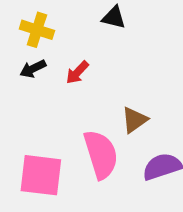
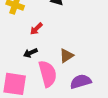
black arrow: (33, 69) -> (30, 53), moved

